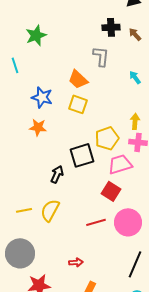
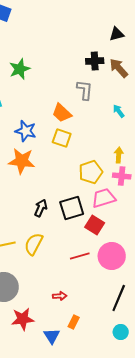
brown arrow: (135, 34) -> (119, 68), size x1.5
orange star: (38, 127) -> (22, 161), size x1.5
black square: (82, 155) -> (72, 208), moved

